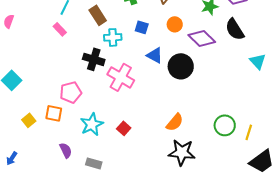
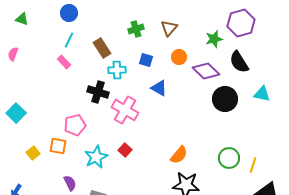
cyan triangle: (258, 61) -> (262, 94), turned -36
black circle: (181, 66) -> (225, 99), moved
red square: (124, 128) -> (125, 150), moved

